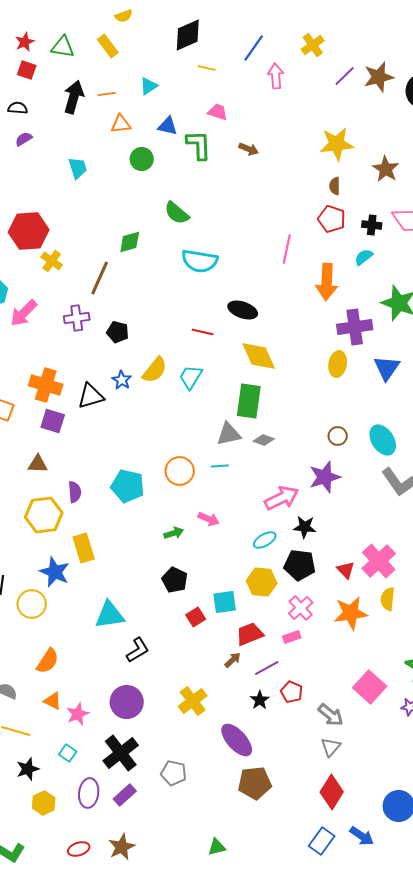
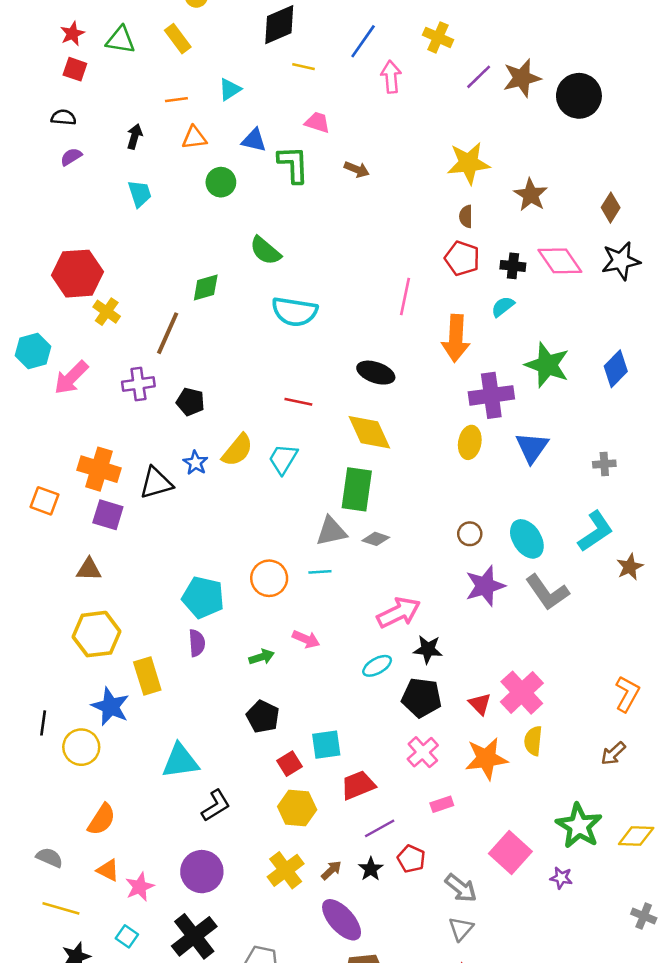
yellow cross: (313, 45) -> (438, 37), turned -30
black arrow: (74, 97) -> (135, 136), moved, size x0.6
black ellipse: (243, 310) -> (376, 373), moved
purple star: (325, 477) -> (485, 586), moved
purple semicircle: (75, 492) -> (197, 643), moved
yellow hexagon: (262, 582) -> (297, 808), moved
pink rectangle: (292, 637) -> (442, 804), moved
brown arrow: (233, 660) -> (331, 870), moved

